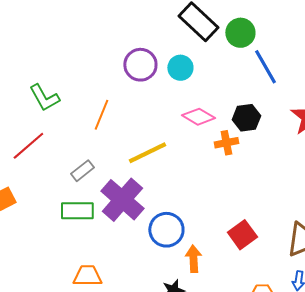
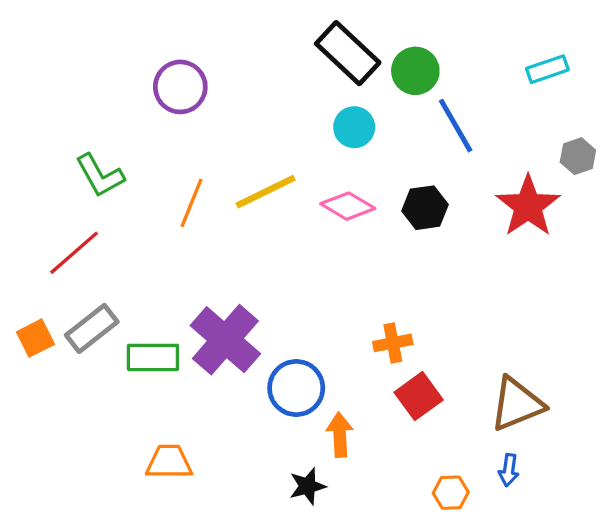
purple circle: (140, 65) -> (180, 87), moved
cyan circle: (180, 68) -> (354, 127), moved
orange cross: (226, 143) -> (393, 343), moved
yellow line: (147, 153) -> (266, 192), moved
gray rectangle: (82, 171) -> (92, 328), moved, size x1.4

